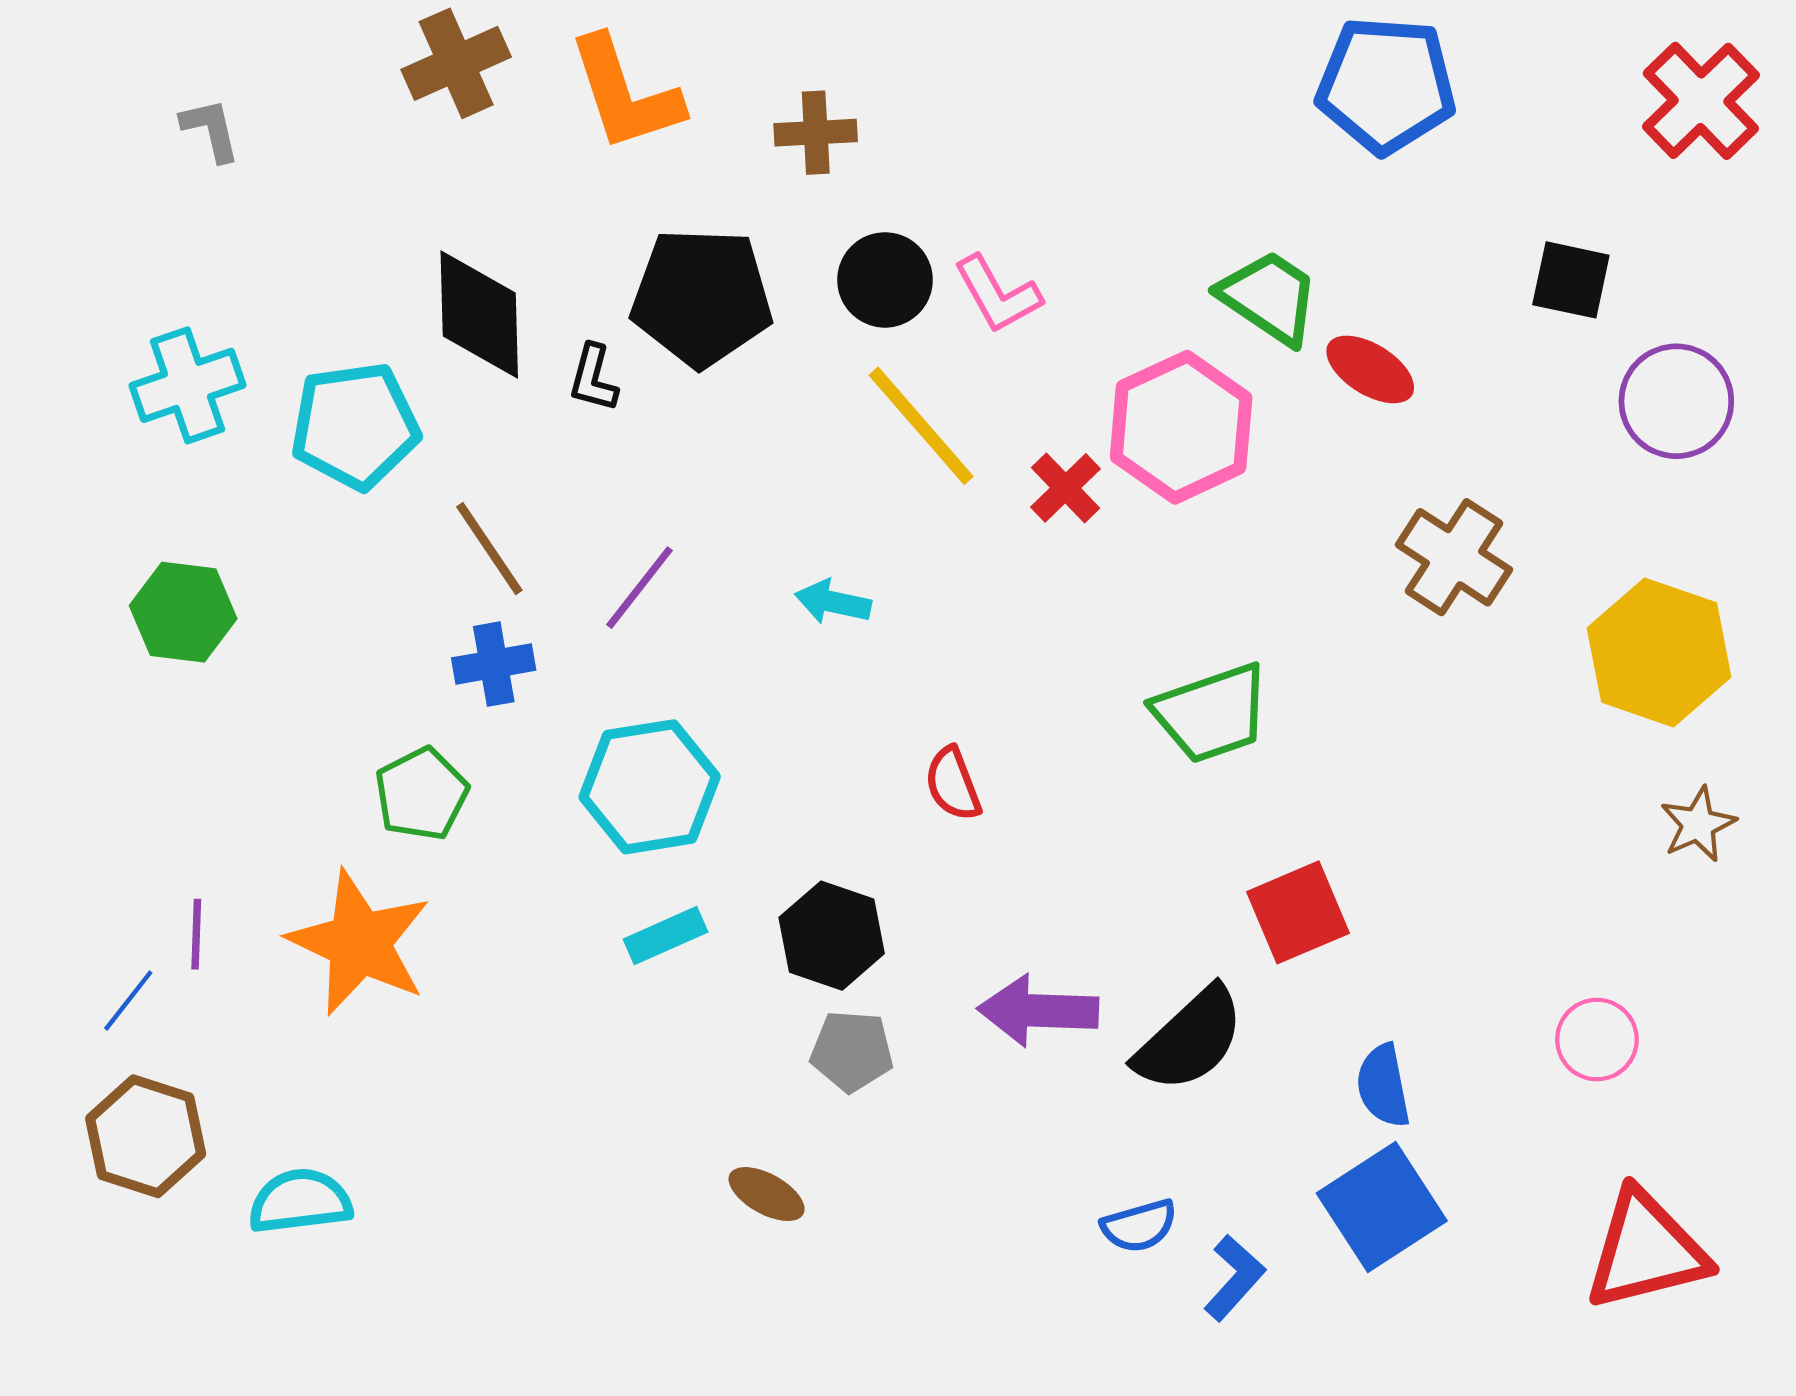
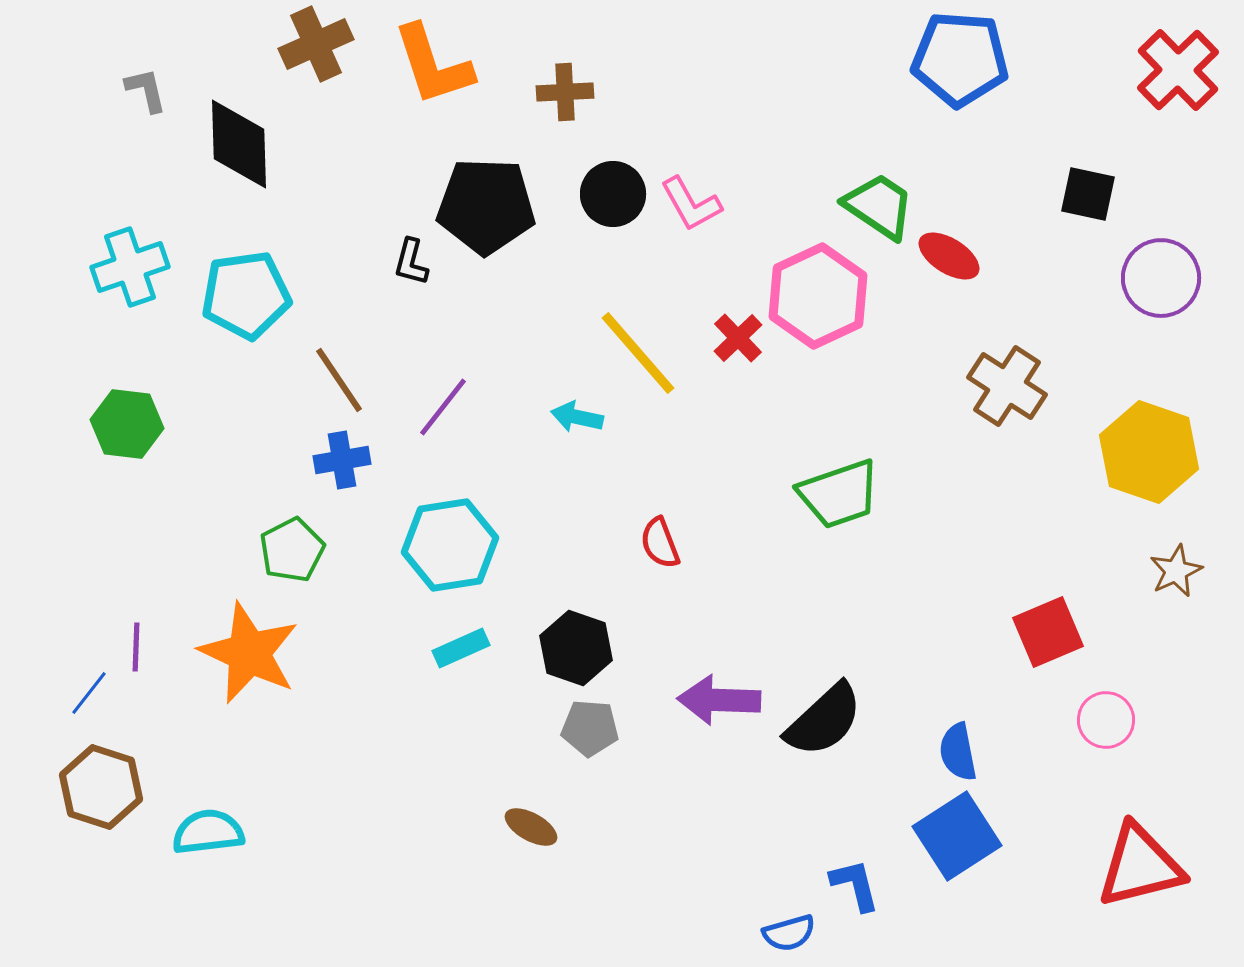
black diamond: (479, 315) -> (239, 144), moved
yellow line: (921, 426) -> (638, 353), moved
red square: (1298, 912) -> (1048, 632), moved
blue semicircle: (1139, 1226) -> (789, 933), moved
blue L-shape: (1234, 1278) -> (855, 885), turned -56

